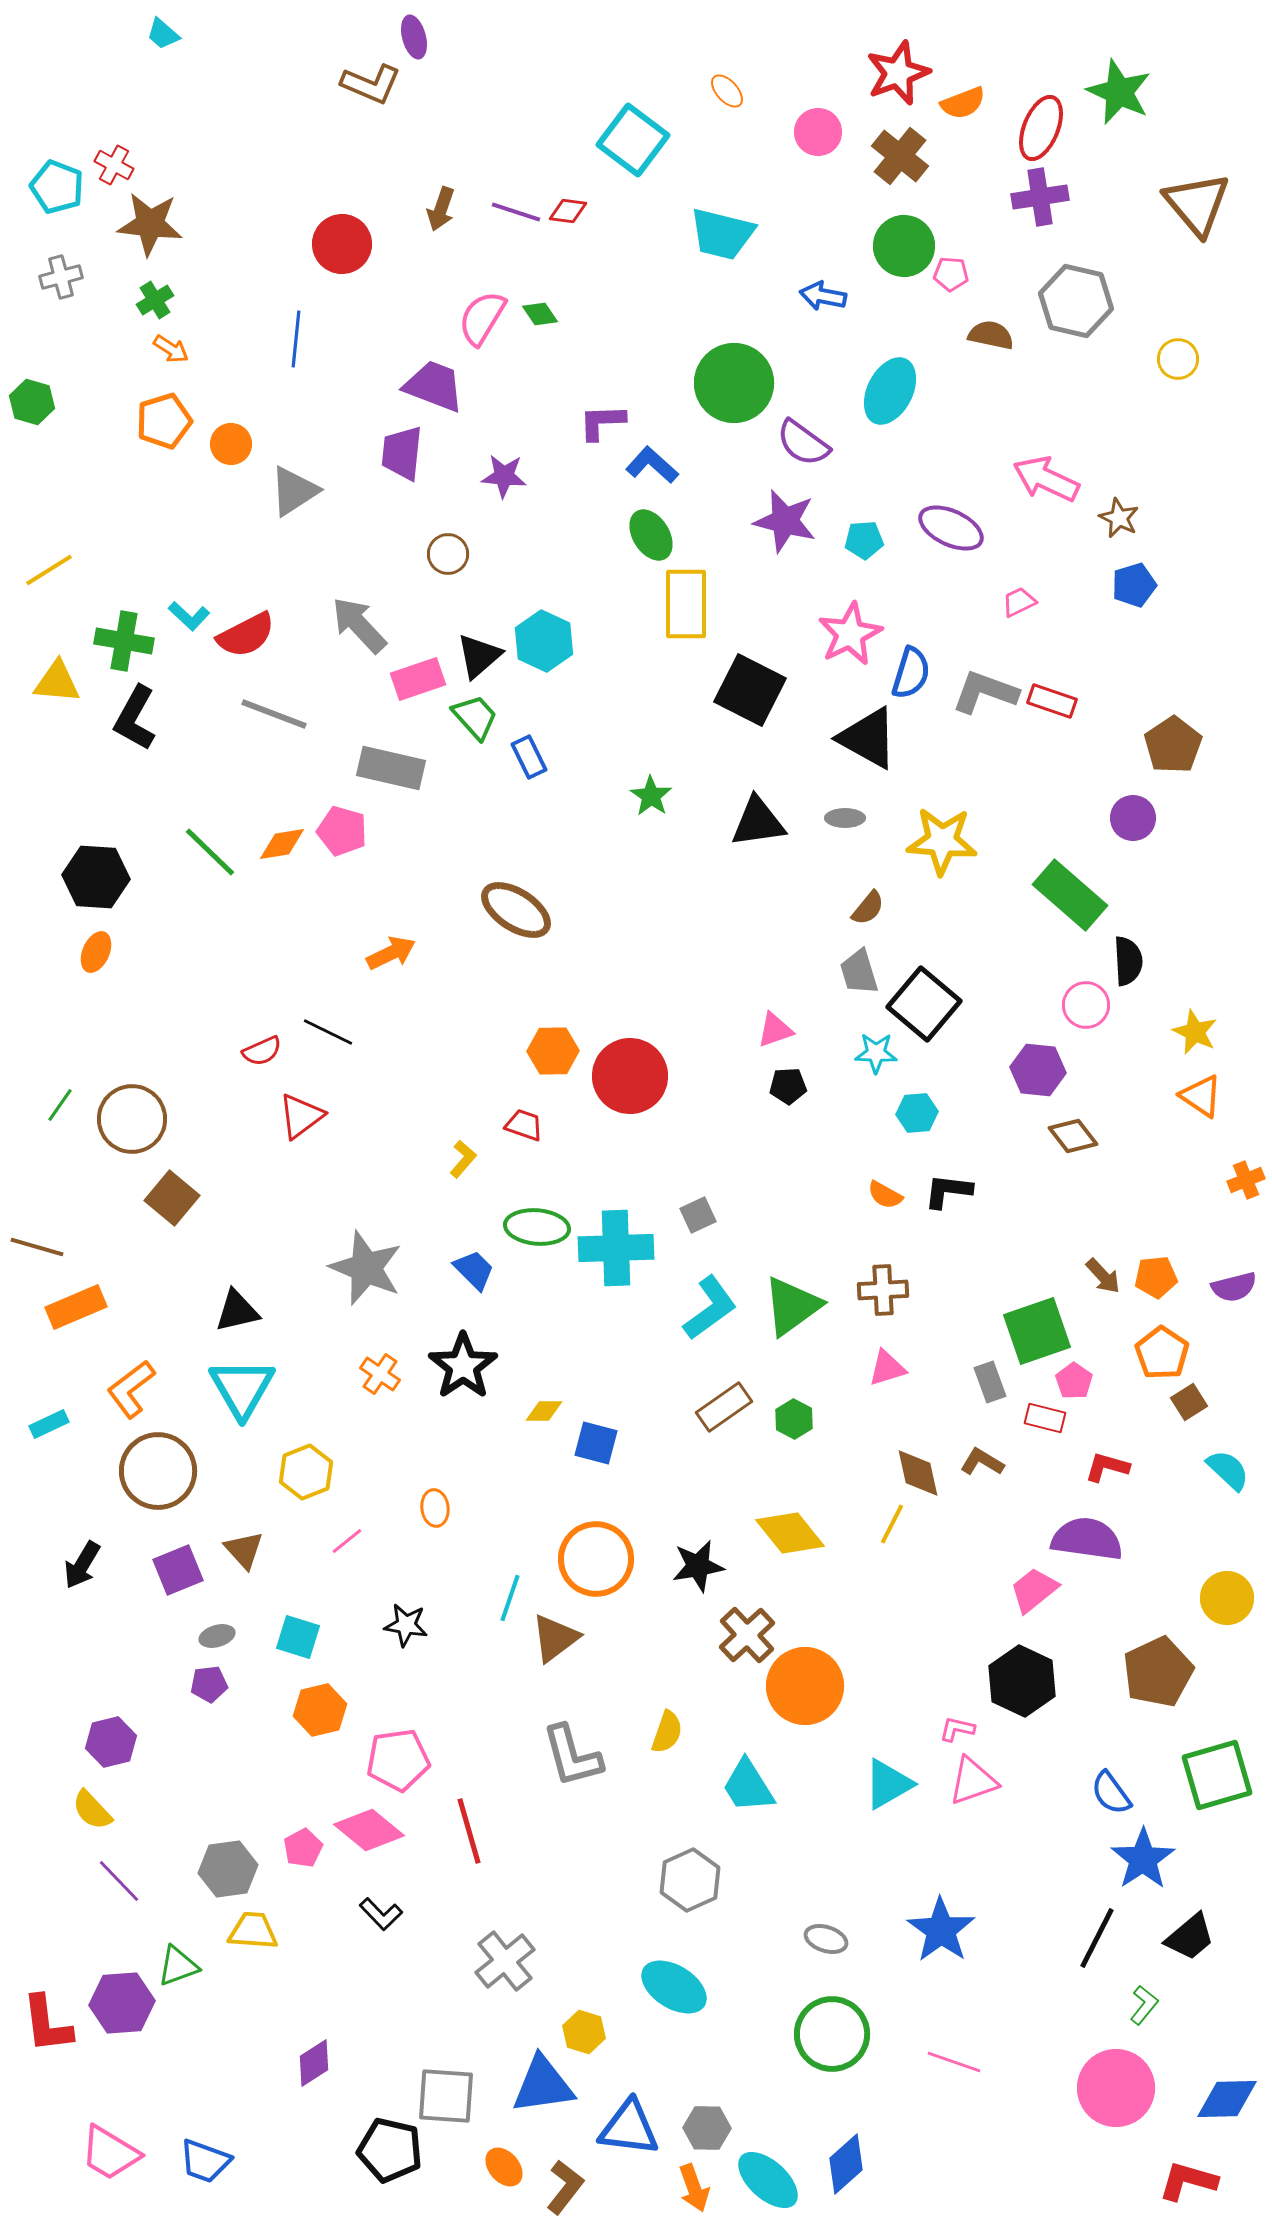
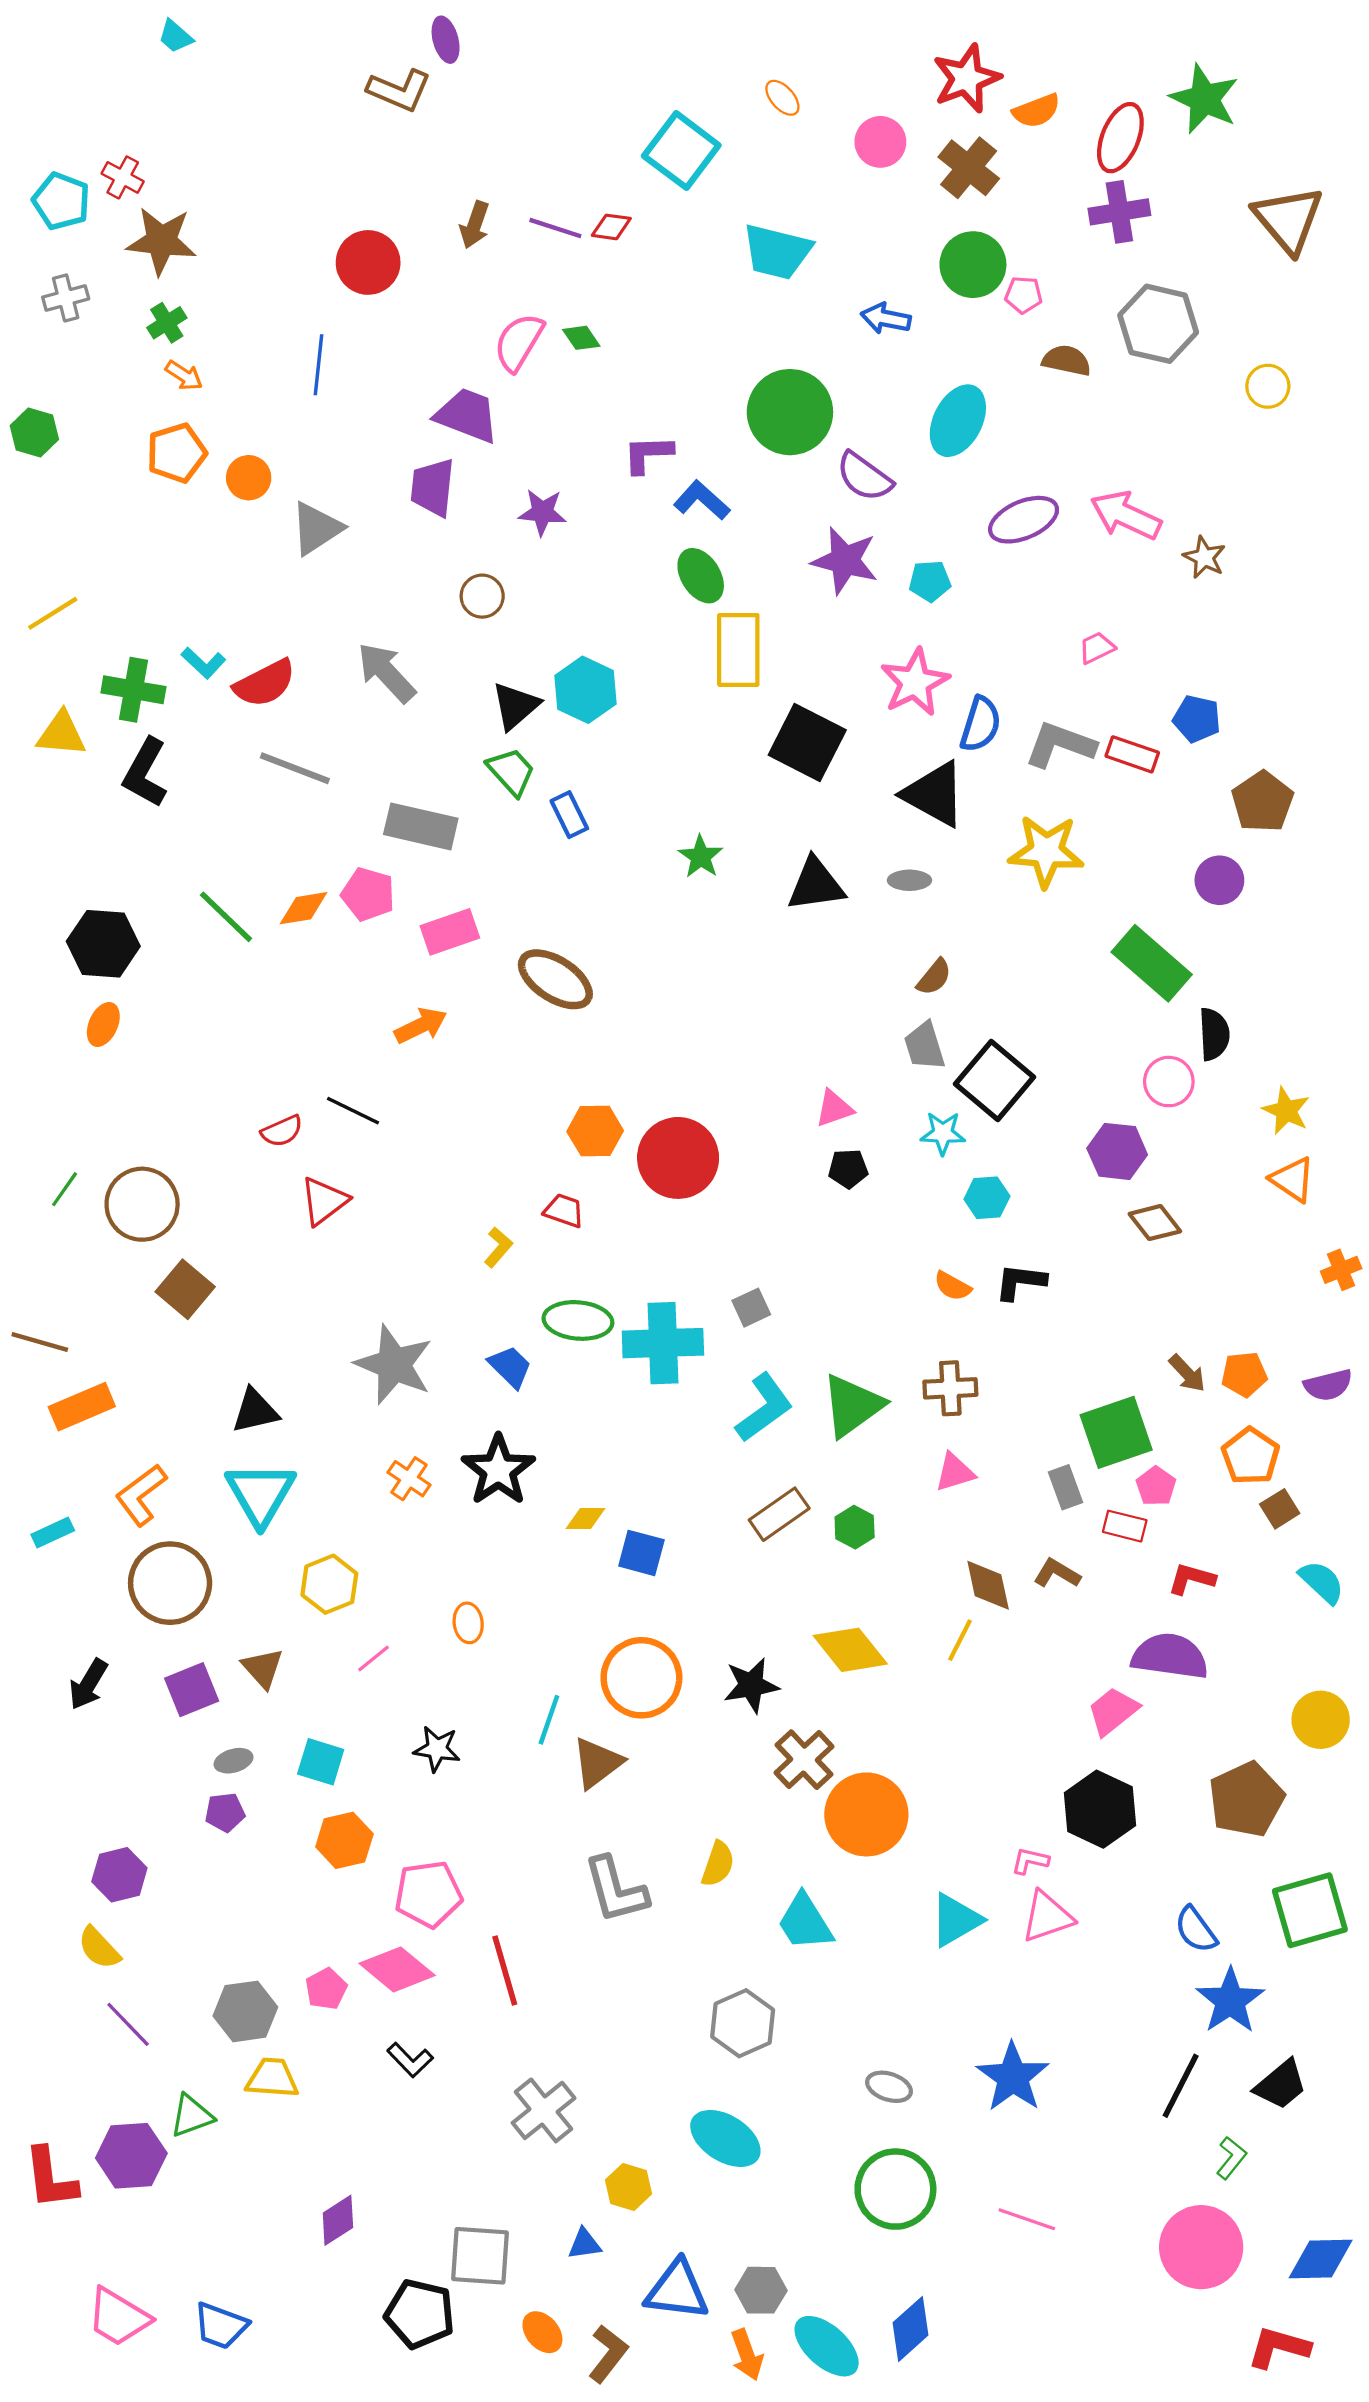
purple ellipse: (951, 528) -> (1024, 520), moved, turned -48
blue pentagon: (1134, 585) -> (1197, 719), moved, turned 30
pink rectangle: (418, 679) -> (450, 932), moved
yellow star: (942, 841) -> (1046, 851), moved
blue triangle: (543, 2085) -> (584, 2244), size x0.5

